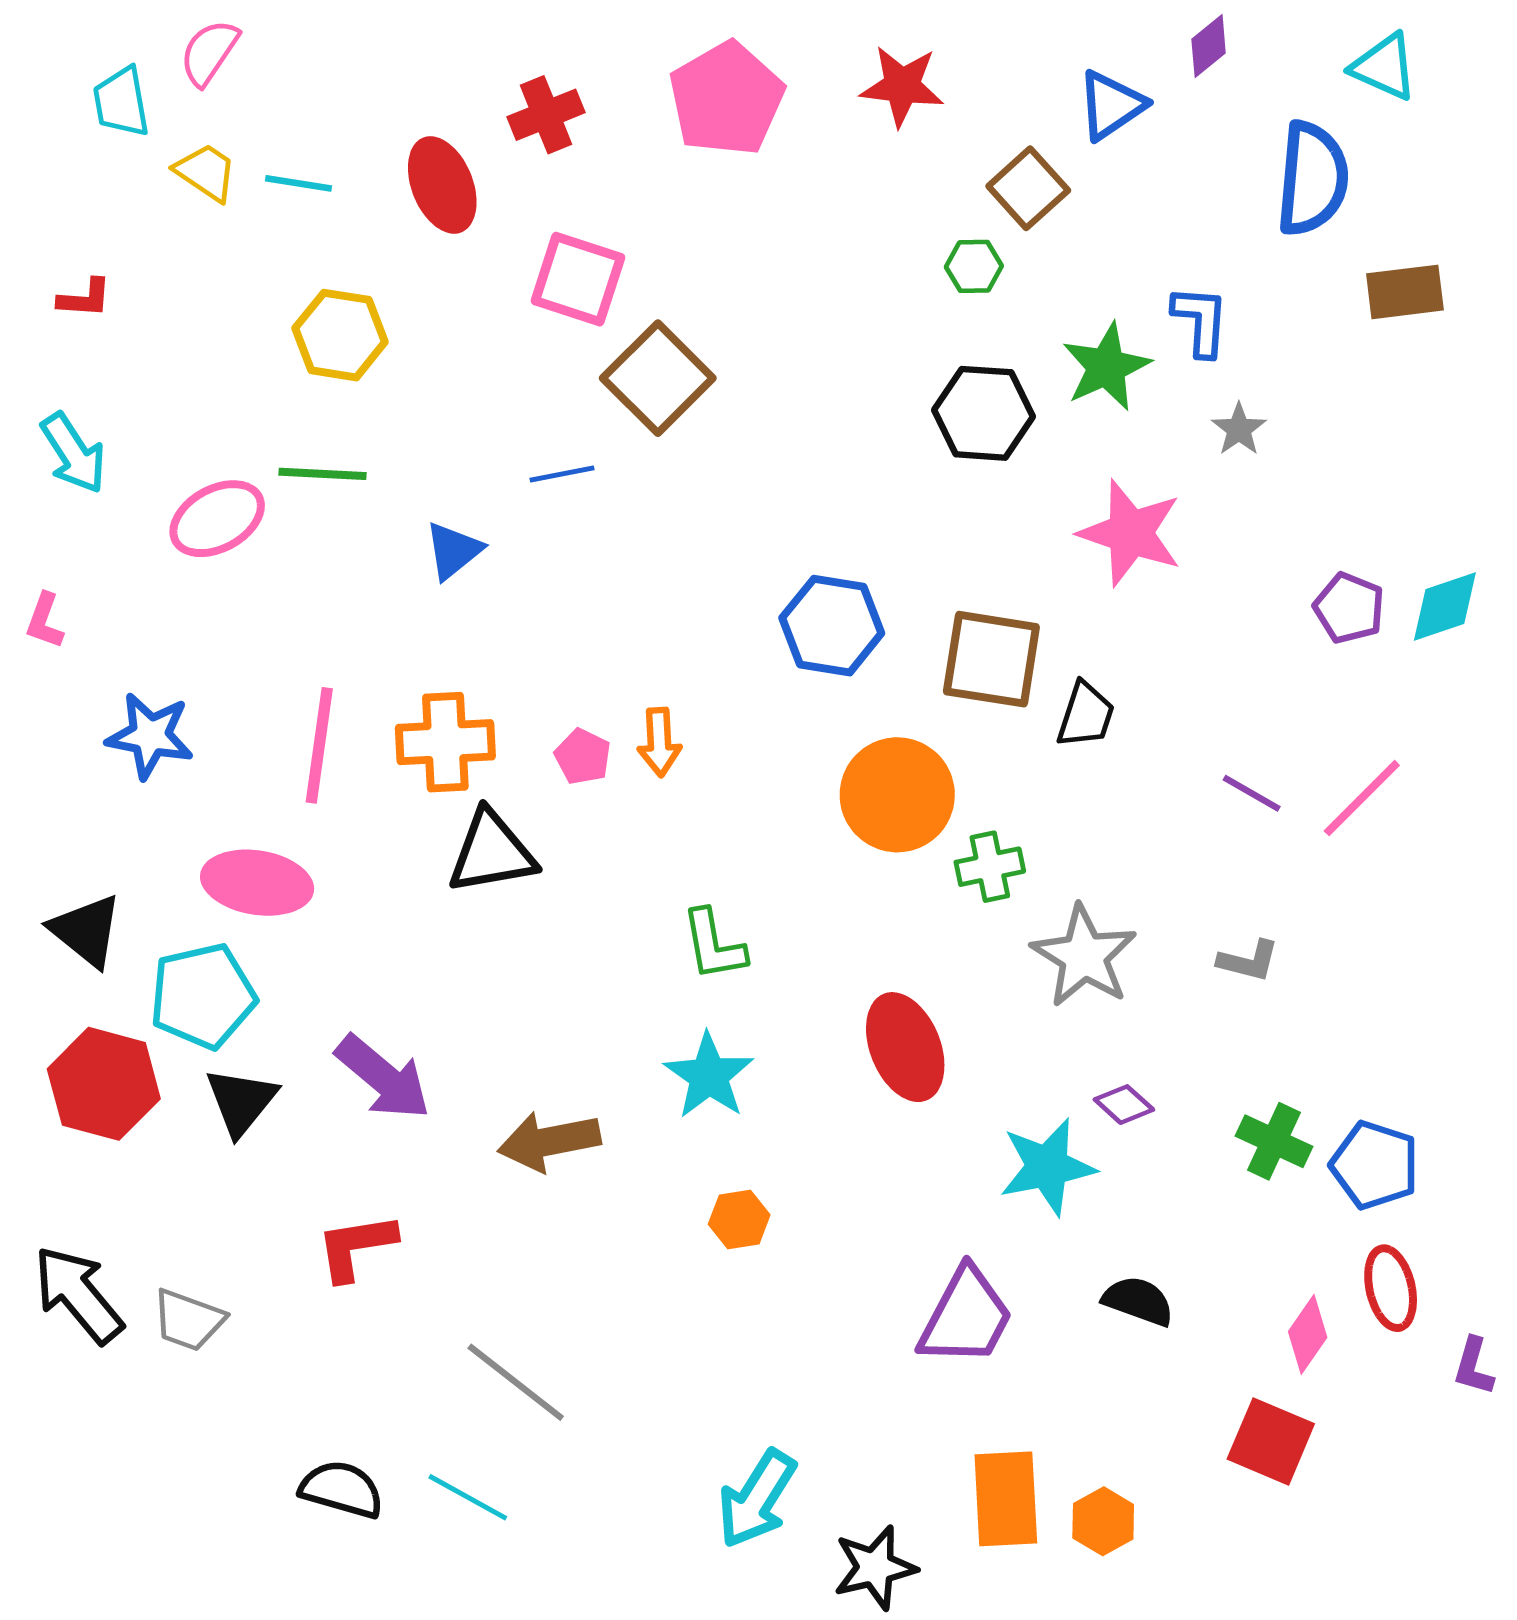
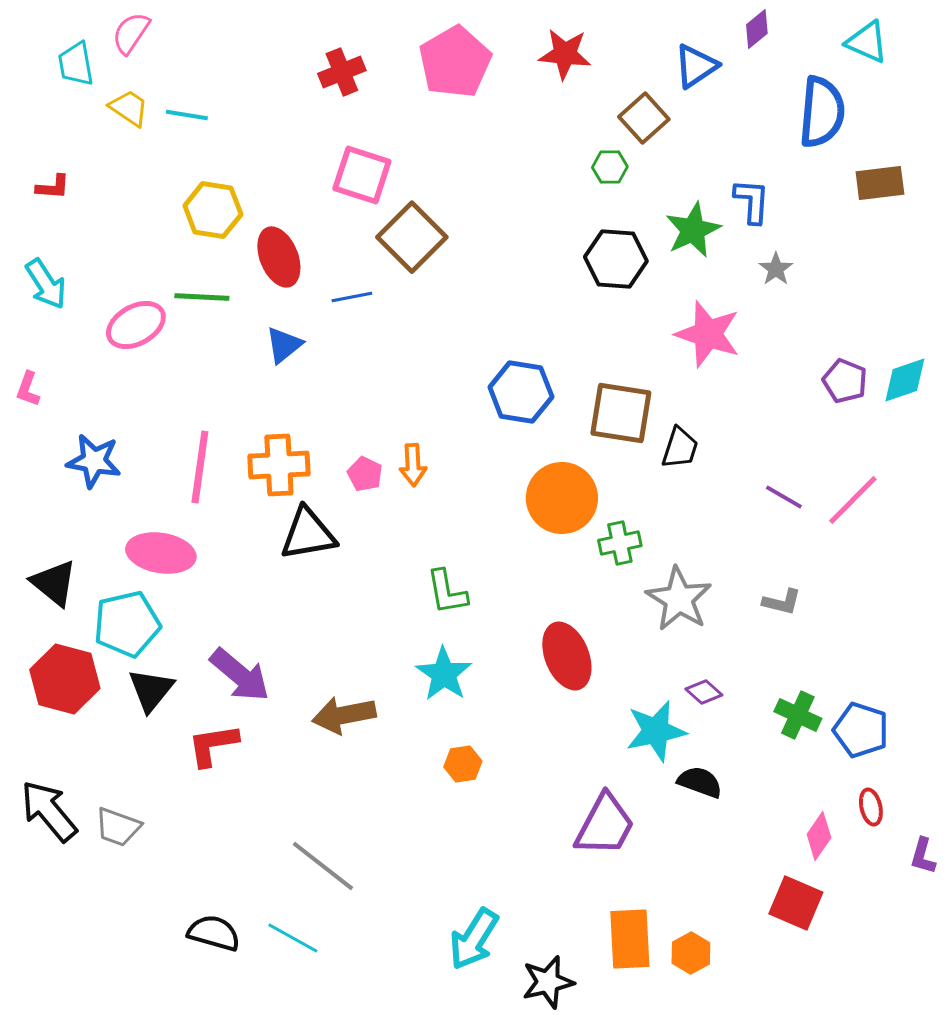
red ellipse: (442, 185) -> (279, 257), moved
red L-shape: (356, 1247) -> (213, 745), moved
red ellipse: (1391, 1288) -> (871, 807), size x0.7
black semicircle: (1138, 1301) -> (700, 782), moved

